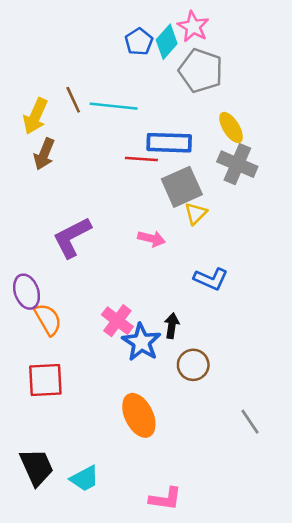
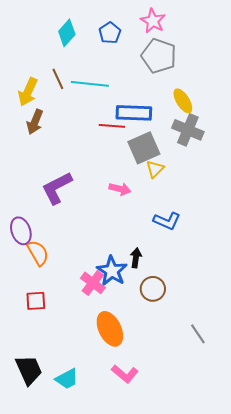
cyan diamond: (167, 42) -> (67, 33), moved
pink cross: (117, 321) -> (93, 283), moved
red square: (45, 380) -> (36, 301), size x0.7
pink L-shape: (165, 499) -> (125, 374), moved, turned 32

